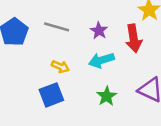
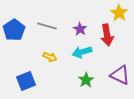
blue square: (51, 95) -> (26, 81), moved

